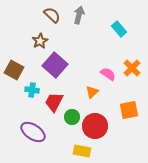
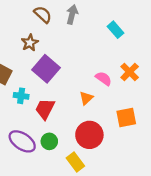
green circle: (72, 117) -> (49, 141), moved
yellow rectangle: (82, 151) -> (75, 162), turned 42

